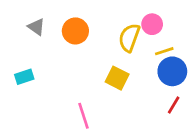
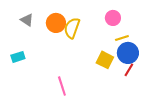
yellow semicircle: (129, 38) -> (72, 28), moved
yellow square: (117, 78) -> (105, 60), moved
red line: (174, 105) -> (129, 70), moved

